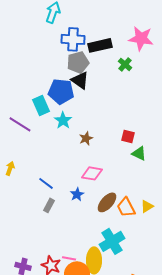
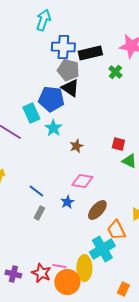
gray pentagon: (78, 62) -> (68, 70), turned 30
orange trapezoid: (126, 207) -> (116, 230), moved

